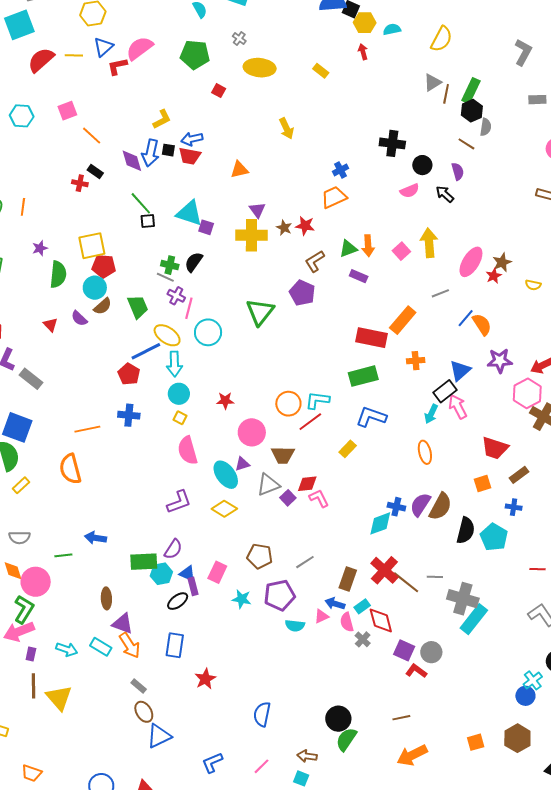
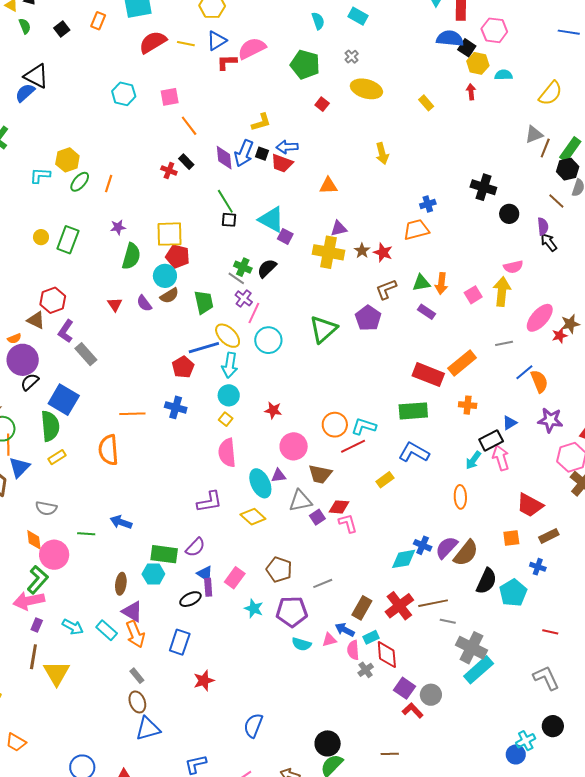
pink semicircle: (410, 191) -> (513, 267), moved
black arrow: (445, 194) -> (549, 242), moved
purple triangle: (257, 210) -> (339, 228), turned 42
blue triangle: (460, 371) -> (510, 423), size x0.7
cyan hexagon: (161, 574) -> (153, 574), moved
brown line: (406, 582) -> (433, 603), moved, turned -60

